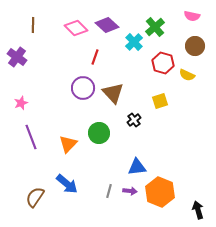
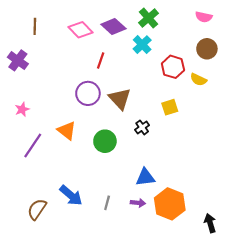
green cross: (155, 27) -> (148, 18), moved
purple line: (31, 137) -> (33, 145), turned 55
orange triangle: (68, 144) -> (67, 131), moved, turned -36
gray line: (109, 191) -> (107, 203), moved

